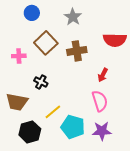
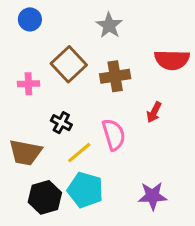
blue circle: (32, 13) -> (30, 19), moved
pink semicircle: (100, 101) -> (114, 135), moved
yellow line: (53, 112) -> (79, 153), moved
cyan pentagon: (73, 127) -> (85, 190), moved

